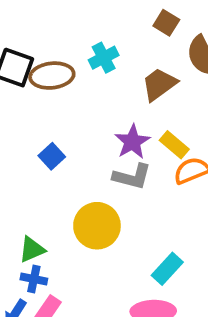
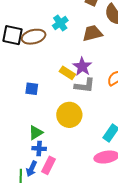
brown trapezoid: (159, 84) -> (92, 33), turned 30
yellow rectangle: (174, 145) -> (67, 73), moved
blue square: (52, 156) -> (32, 89), moved, turned -32

